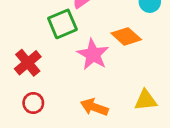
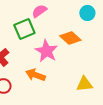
orange arrow: (94, 107) -> (35, 75), moved

